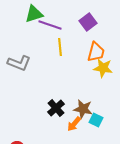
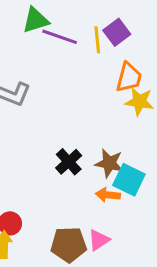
yellow line: (60, 47) -> (97, 40), moved
cyan square: (96, 120) -> (129, 180), size x1.5
orange arrow: (74, 124) -> (108, 195), moved, turned 56

